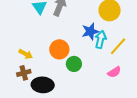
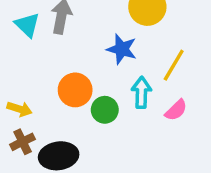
blue star: (90, 31) -> (122, 49), turned -30
cyan arrow: (101, 40) -> (141, 92), moved

